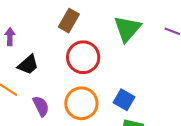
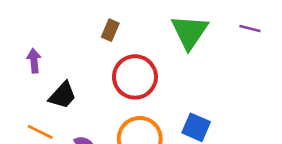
brown rectangle: (69, 21) -> (110, 30), size x0.7

